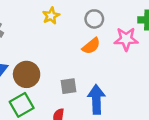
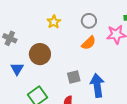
brown circle: (27, 74) -> (40, 54), moved

